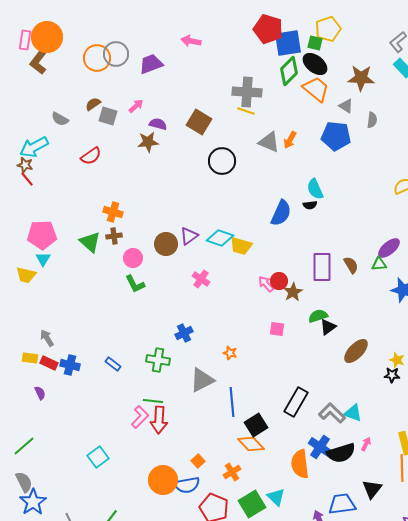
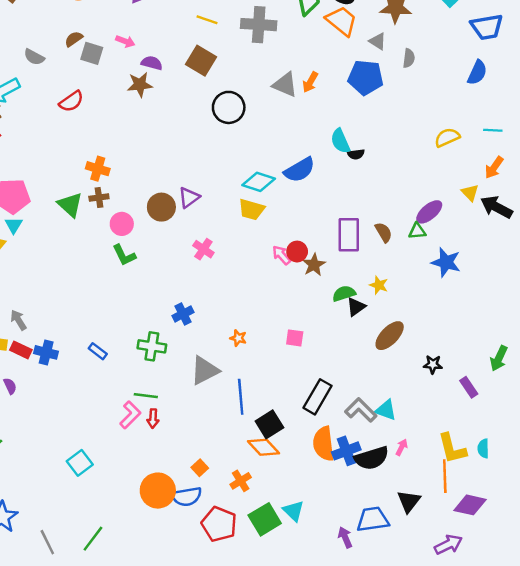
pink arrow: (136, 106) -> (125, 41), turned 63
yellow line: (246, 111) -> (207, 20), moved
black semicircle: (310, 205) -> (356, 154), moved
blue semicircle: (281, 213) -> (299, 170), turned 36
cyan diamond: (220, 238) -> (259, 182), moved
pink square: (277, 329) -> (295, 338), moved
yellow star: (397, 360) -> (379, 285), moved
red arrow: (159, 420) -> (153, 418), size x0.6
blue cross: (320, 447) -> (346, 451), turned 35
orange semicircle: (300, 464) -> (324, 444), moved

